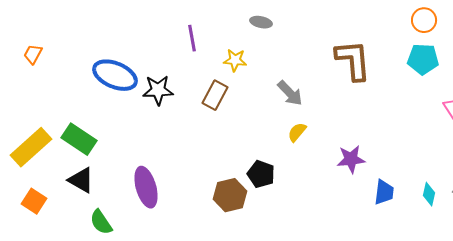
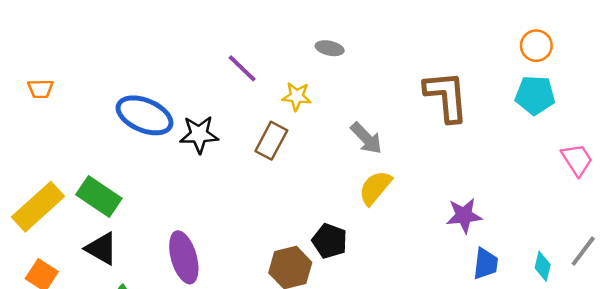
purple line: (192, 38) -> (242, 68), turned -36
orange trapezoid: (33, 54) -> (41, 89), turned -120
yellow semicircle: (297, 132) -> (375, 188), size x1.4
purple star: (351, 159) -> (464, 216), moved

